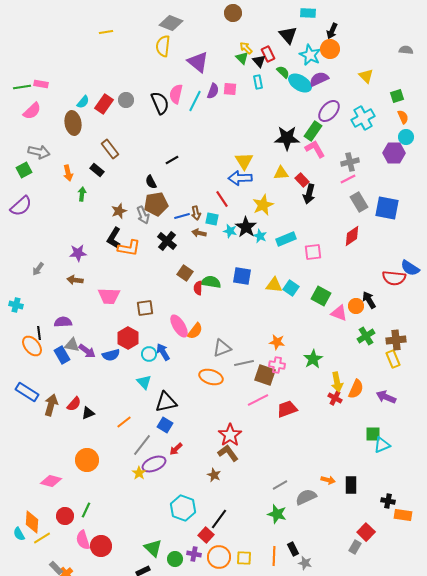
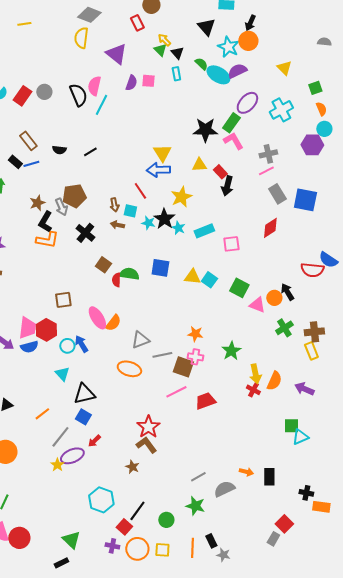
red rectangle: (268, 54) -> (137, 23), moved
cyan line: (195, 101) -> (101, 105), moved
black semicircle: (151, 182) -> (59, 150), moved, turned -56
blue line: (182, 216) -> (31, 164), moved
black L-shape: (114, 238) -> (45, 222), moved
pink trapezoid: (109, 296) -> (27, 328), moved, turned -85
green circle: (175, 559) -> (166, 520), moved

